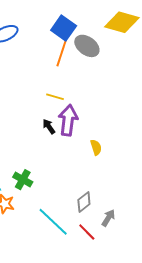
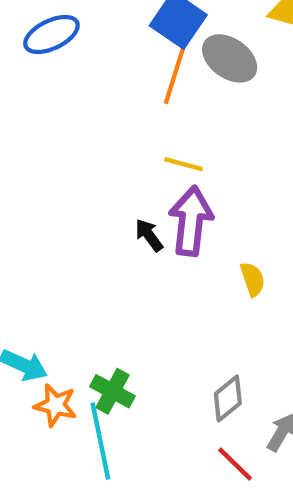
yellow line: (55, 97) -> (183, 164), moved
green cross: (23, 180) -> (113, 391), moved
cyan line: (53, 222) -> (100, 441), moved, turned 36

